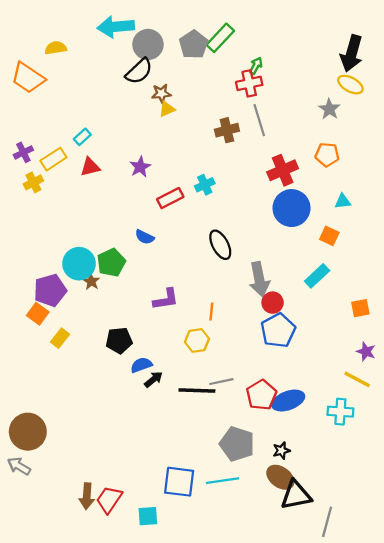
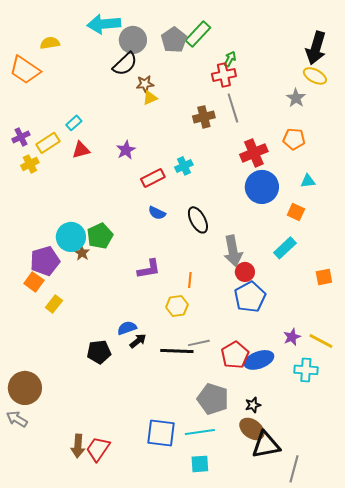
blue semicircle: (145, 237) -> (157, 213), moved
black pentagon: (119, 340) -> (99, 352), moved
purple star: (366, 352) -> (292, 337), moved, turned 30
cyan square: (148, 516) -> (200, 464), moved

